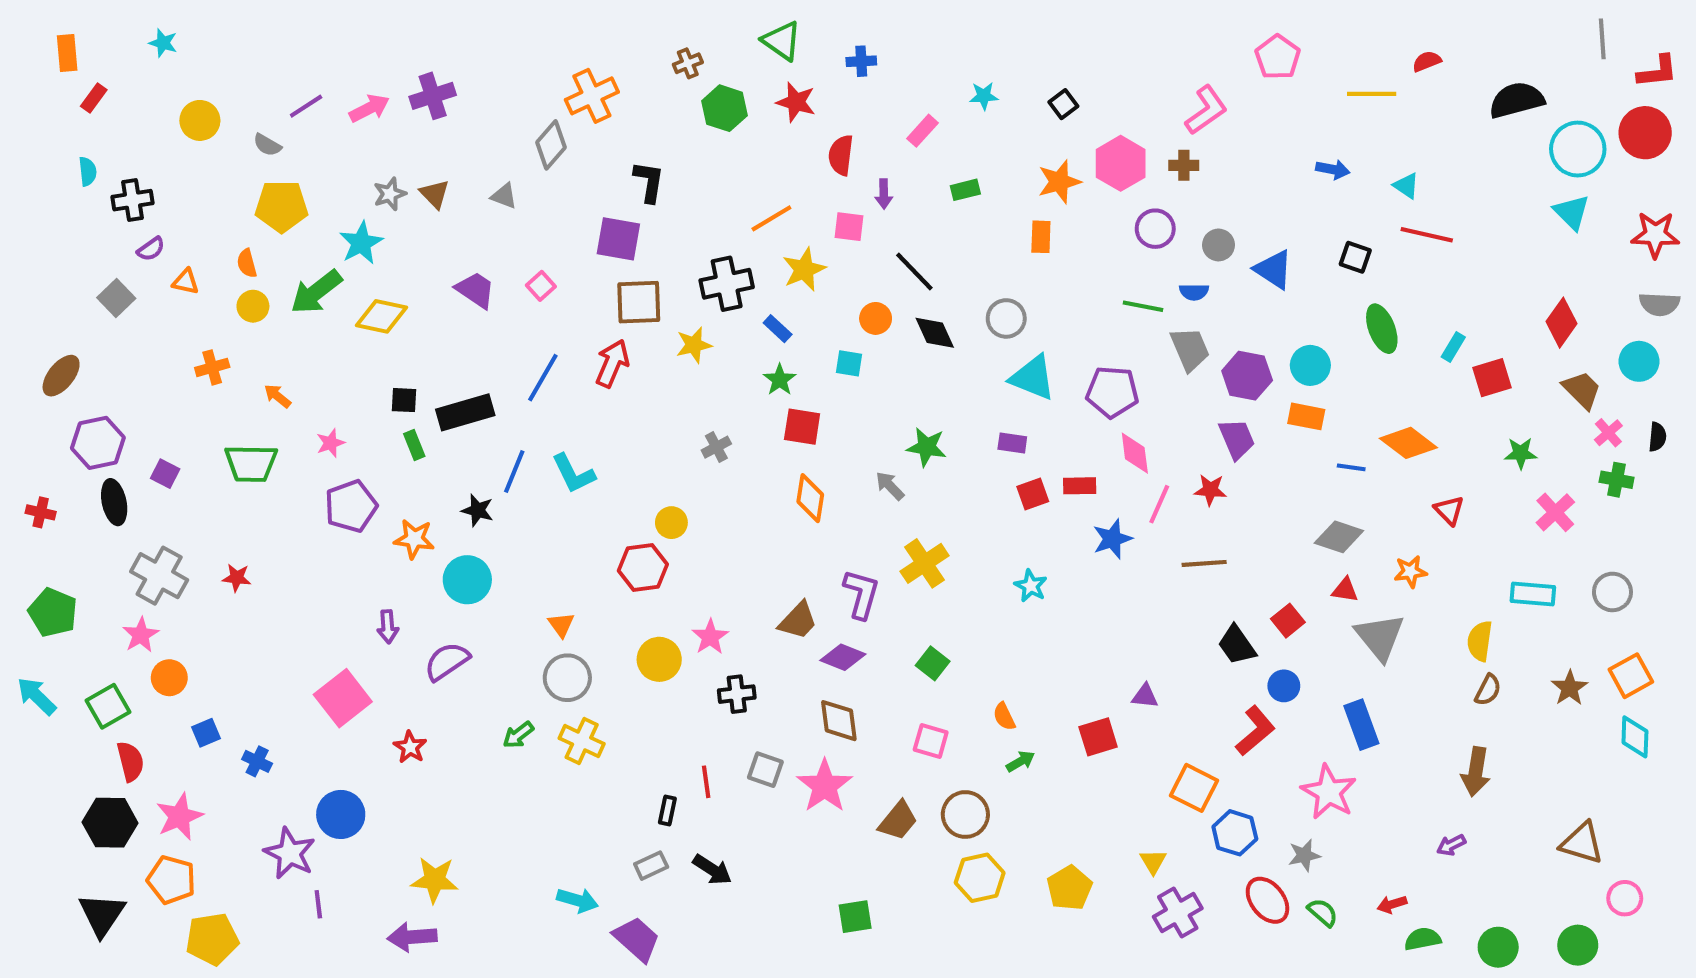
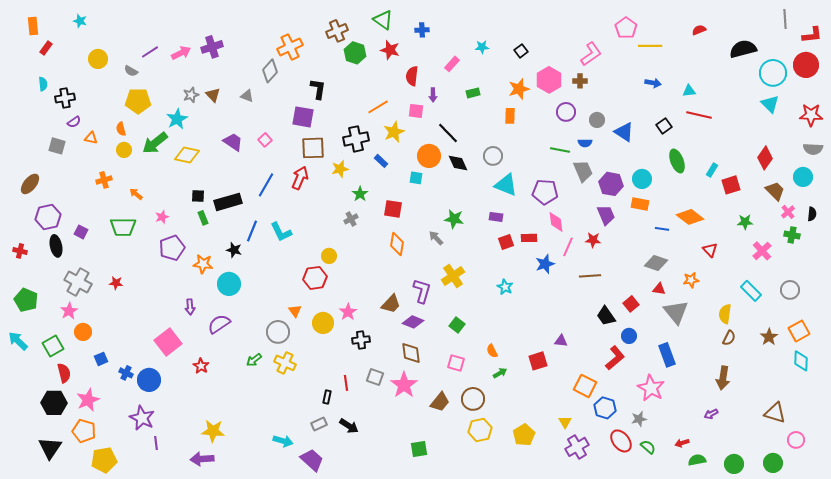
brown cross: (688, 63) -> (337, 31), size x1.5
yellow line: (1372, 94) -> (650, 46), moved
cyan triangle: (1406, 186) -> (689, 91), turned -40
black square: (1355, 257) -> (664, 126), turned 35
gray square: (116, 298) -> (57, 146), turned -30
orange circle: (876, 318) -> (429, 156), size x1.5
green star: (780, 380) -> (360, 194), moved
cyan rectangle: (1533, 594) -> (751, 291), turned 40
orange triangle: (561, 625) -> (295, 311), moved
blue circle: (341, 814) -> (149, 380), moved

